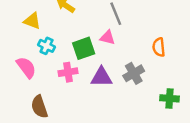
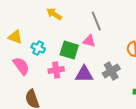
yellow triangle: (32, 21) -> (15, 37), moved
green square: (84, 48) -> (69, 50), turned 36

